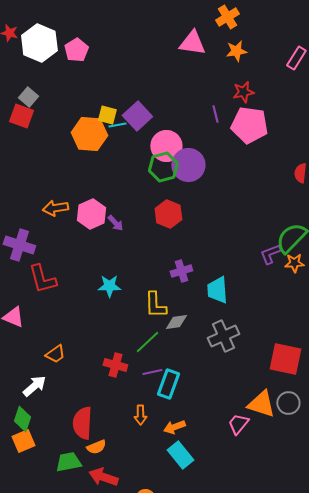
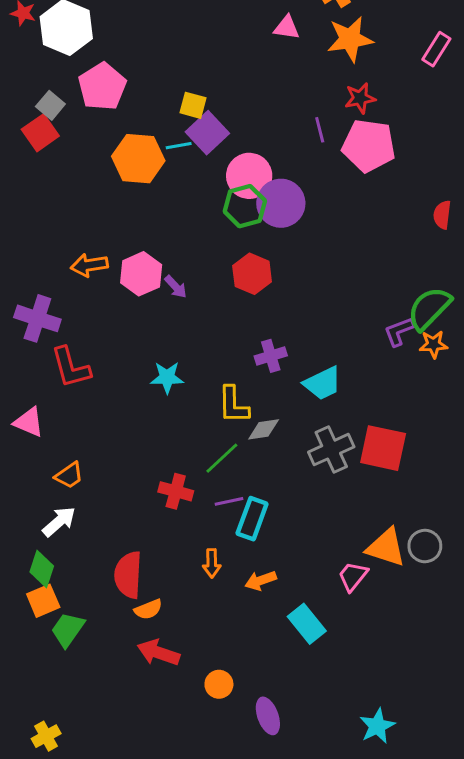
pink triangle: (192, 43) -> (287, 28), size x0.7
pink pentagon: (76, 50) -> (102, 87), moved, size x1.4
orange star: (236, 51) -> (350, 39), size x1.5
yellow square: (107, 115) -> (193, 105), moved
red square: (21, 116) -> (40, 133), turned 35
cyan trapezoid: (217, 290) -> (323, 383), turned -112
orange trapezoid: (55, 354) -> (69, 475), moved
red square: (285, 359) -> (383, 448), moved
cyan rectangle: (180, 455) -> (307, 624), moved
green trapezoid: (68, 462) -> (68, 630), moved, turned -44

